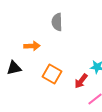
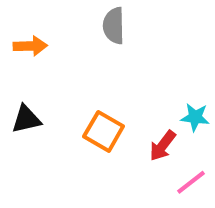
orange arrow: (32, 46) -> (30, 46), moved

